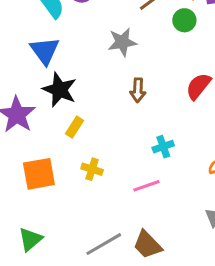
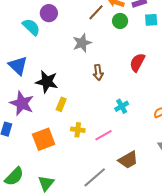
blue triangle: (45, 51) -> (18, 66), moved
pink line: (146, 186) -> (103, 135), moved
brown trapezoid: (147, 245) -> (128, 160), moved, turned -65

